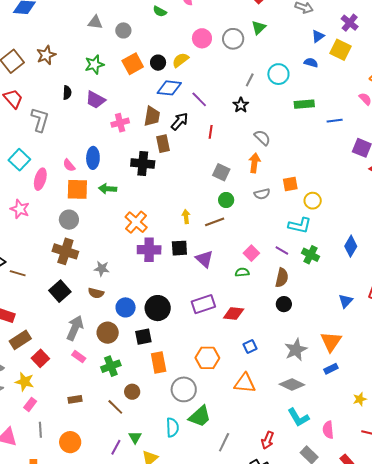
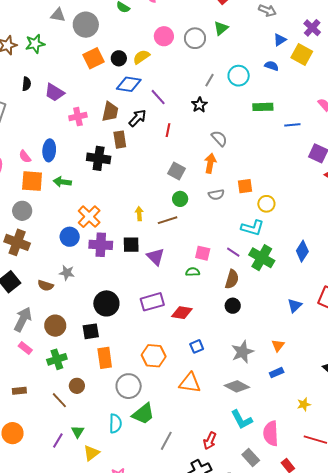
gray circle: (123, 30) -> (86, 25), size x1.6
green star: (94, 64) -> (35, 44), moved
pink square: (251, 253) -> (203, 253), turned -35
green cross: (311, 255) -> (262, 258), size x1.4
gray star: (102, 269) -> (67, 273), moved
blue circle: (126, 307) -> (70, 237), moved
orange triangle: (331, 342) -> (278, 345), size x0.6
pink semicircle: (328, 430) -> (271, 433), size x1.4

